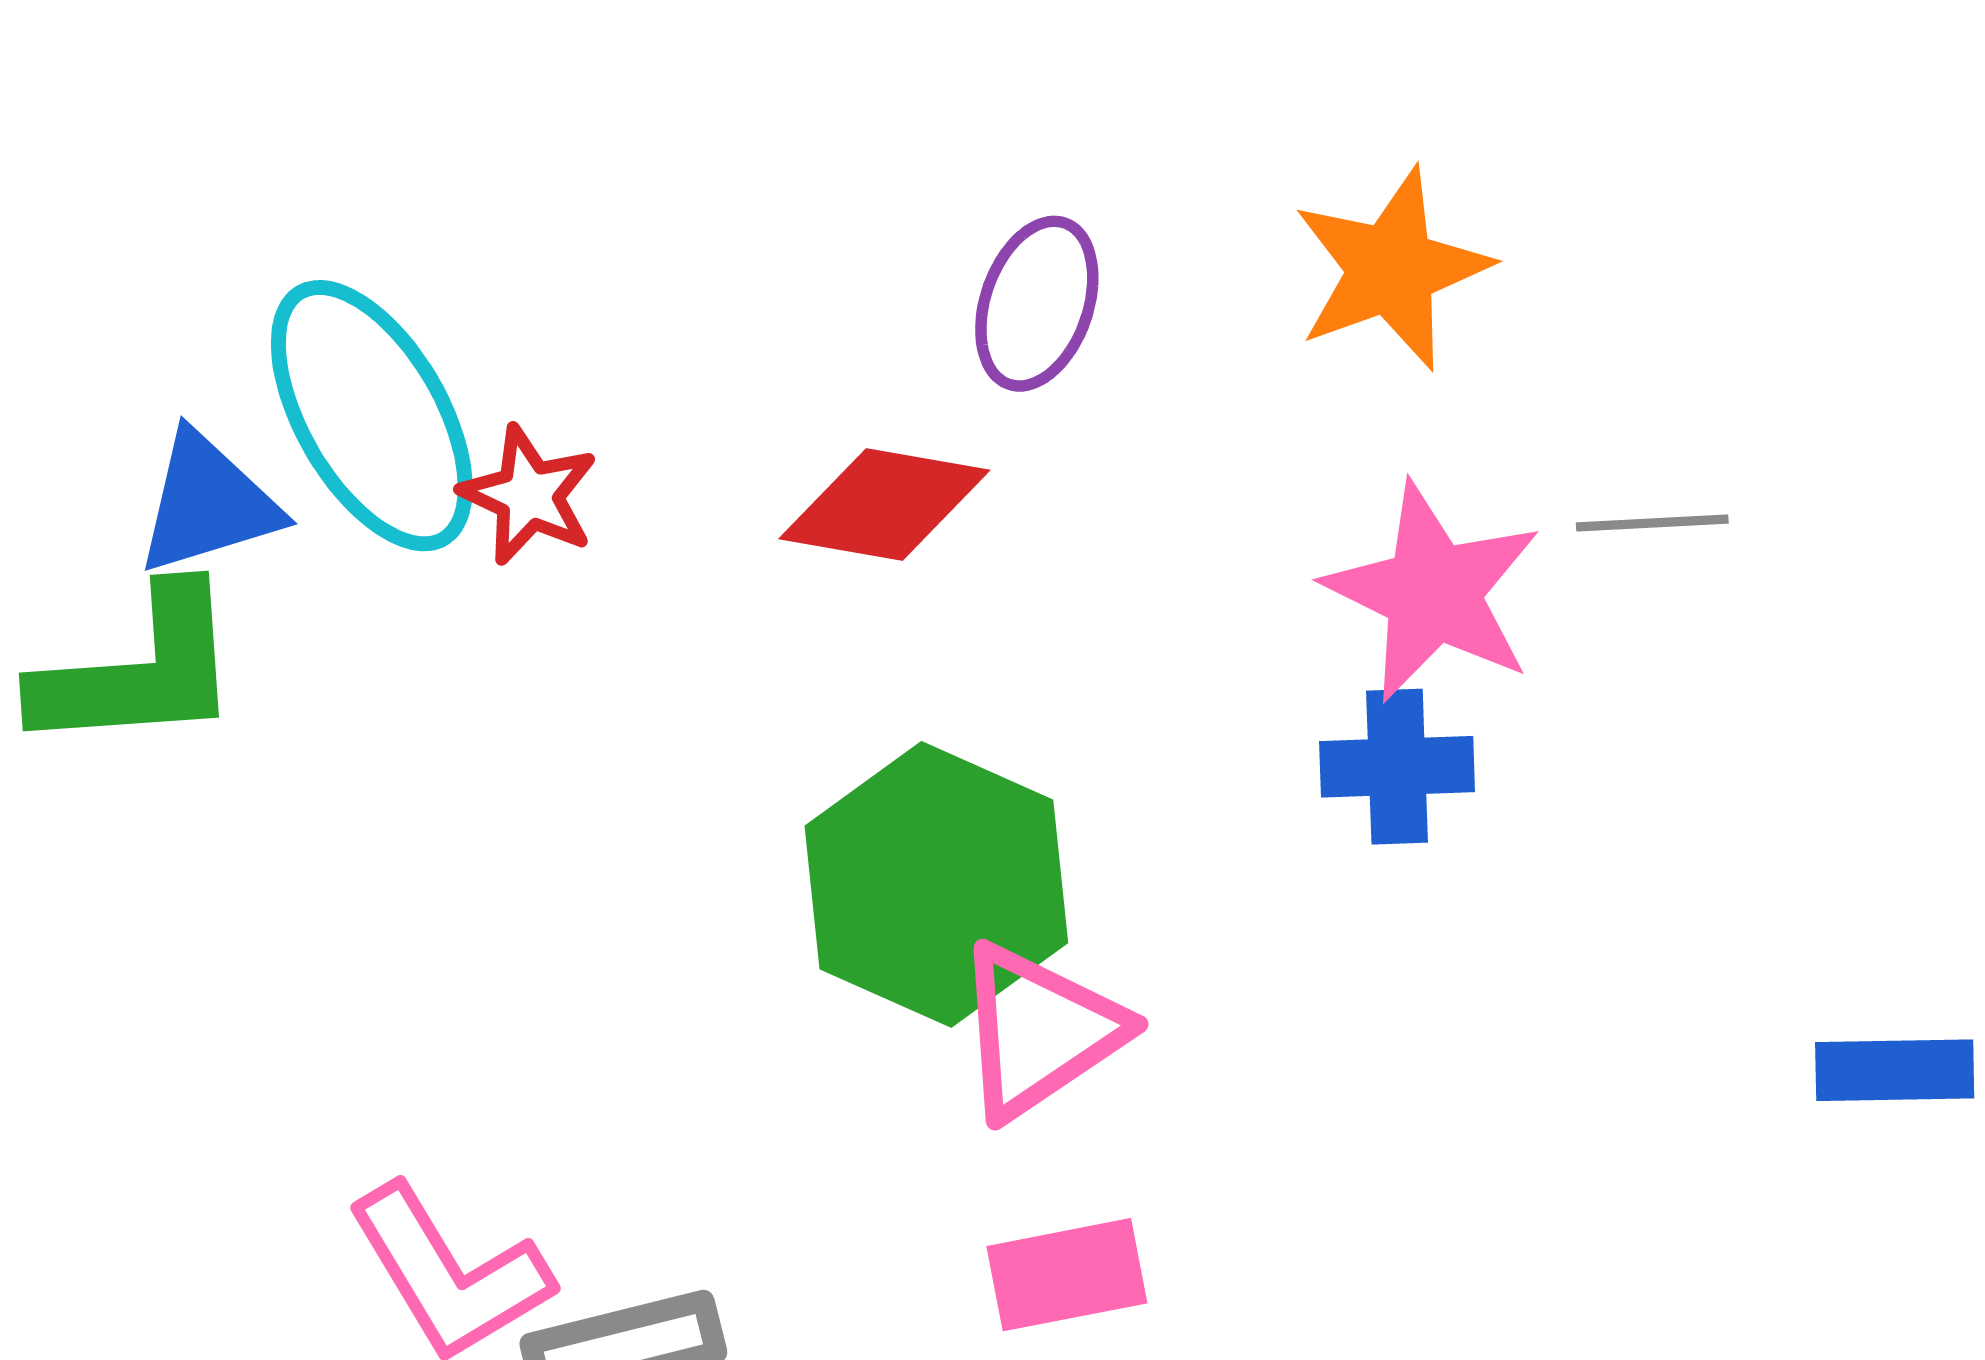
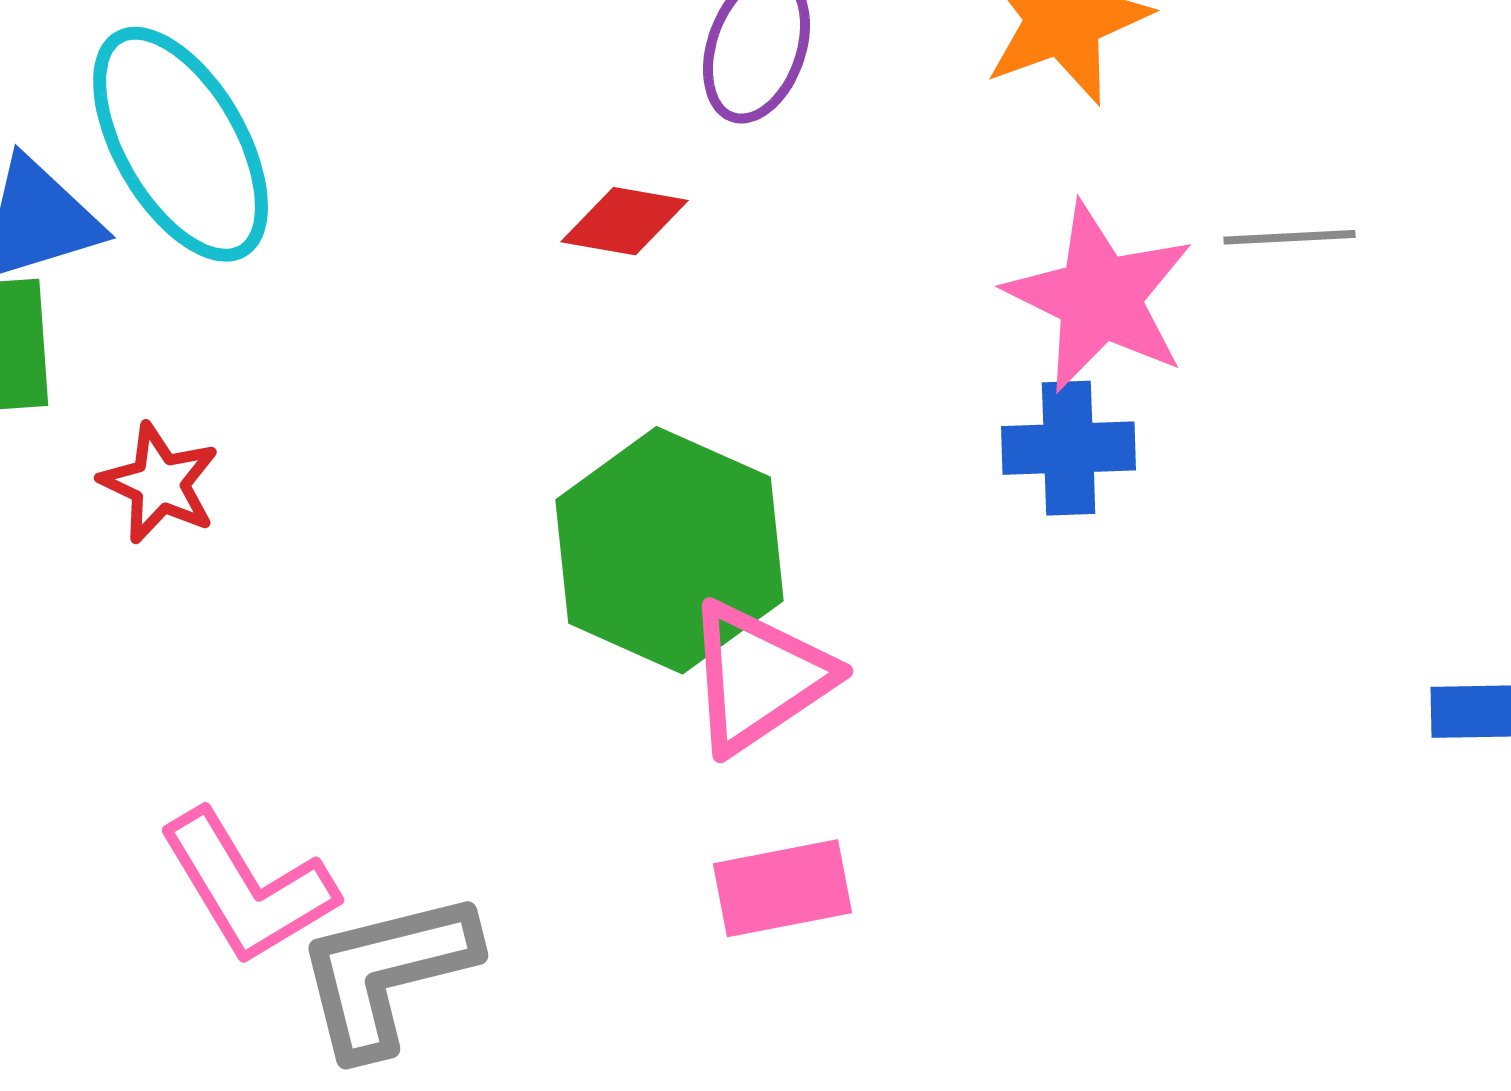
red star: (529, 495) -> (160, 483), moved
red diamond: (884, 505) -> (625, 221), size x0.7

